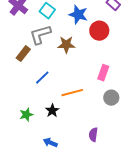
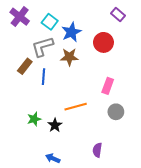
blue star: (78, 15) -> (71, 32), moved, turned 30
blue line: (42, 78) -> (43, 77), moved, turned -42
green star: (26, 115) -> (34, 119), moved

